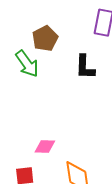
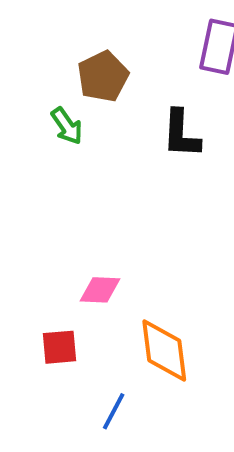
green arrow: (27, 64) -> (67, 126), size x0.7

